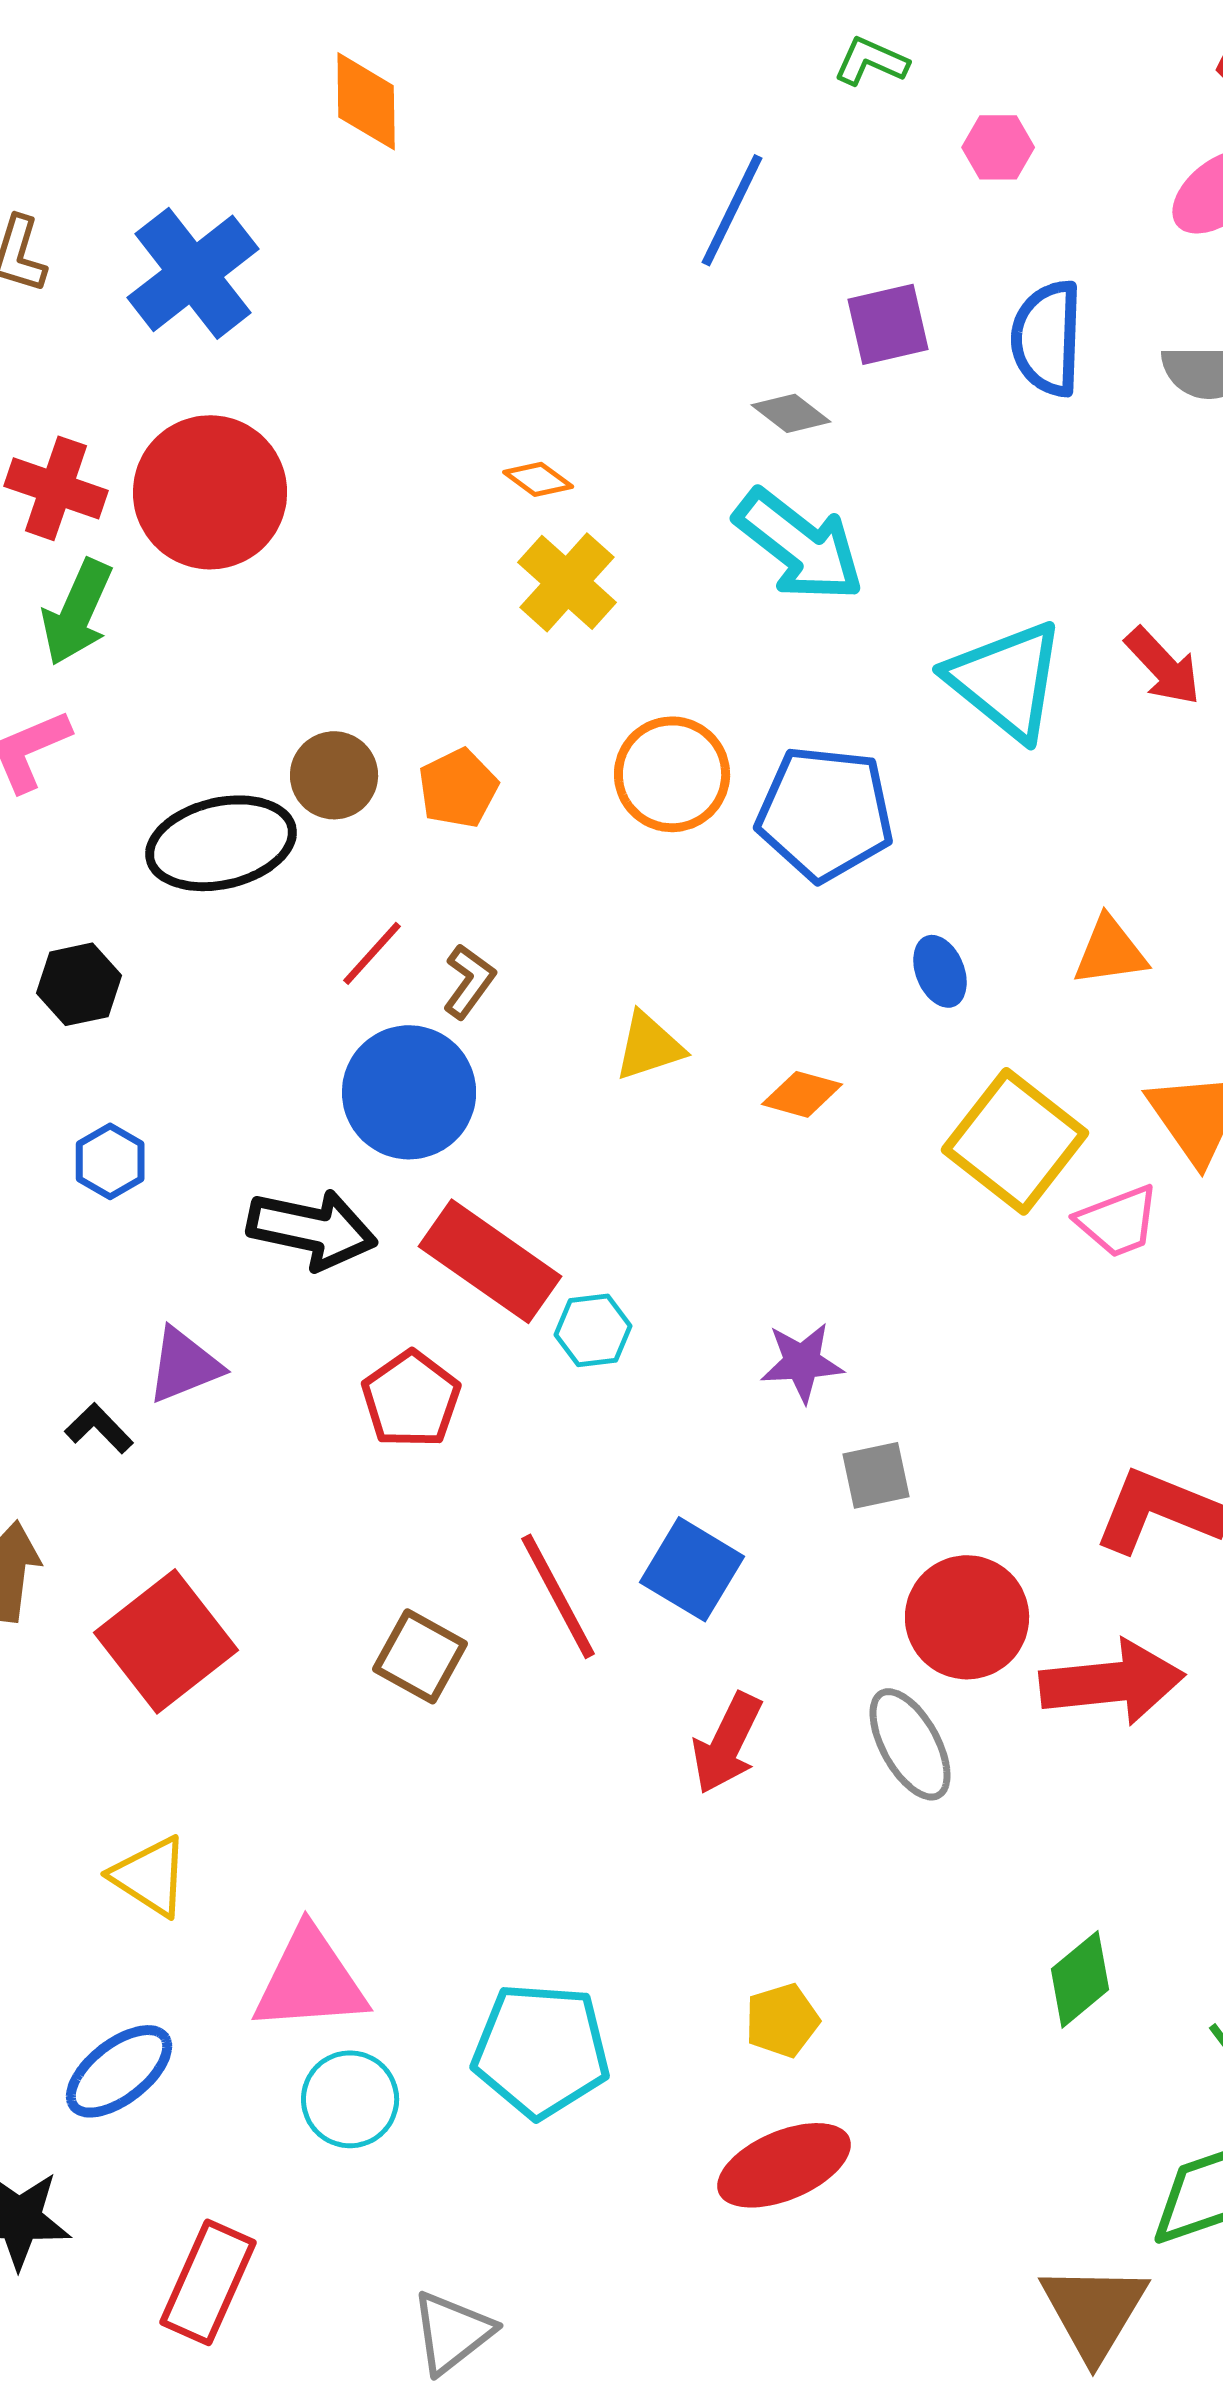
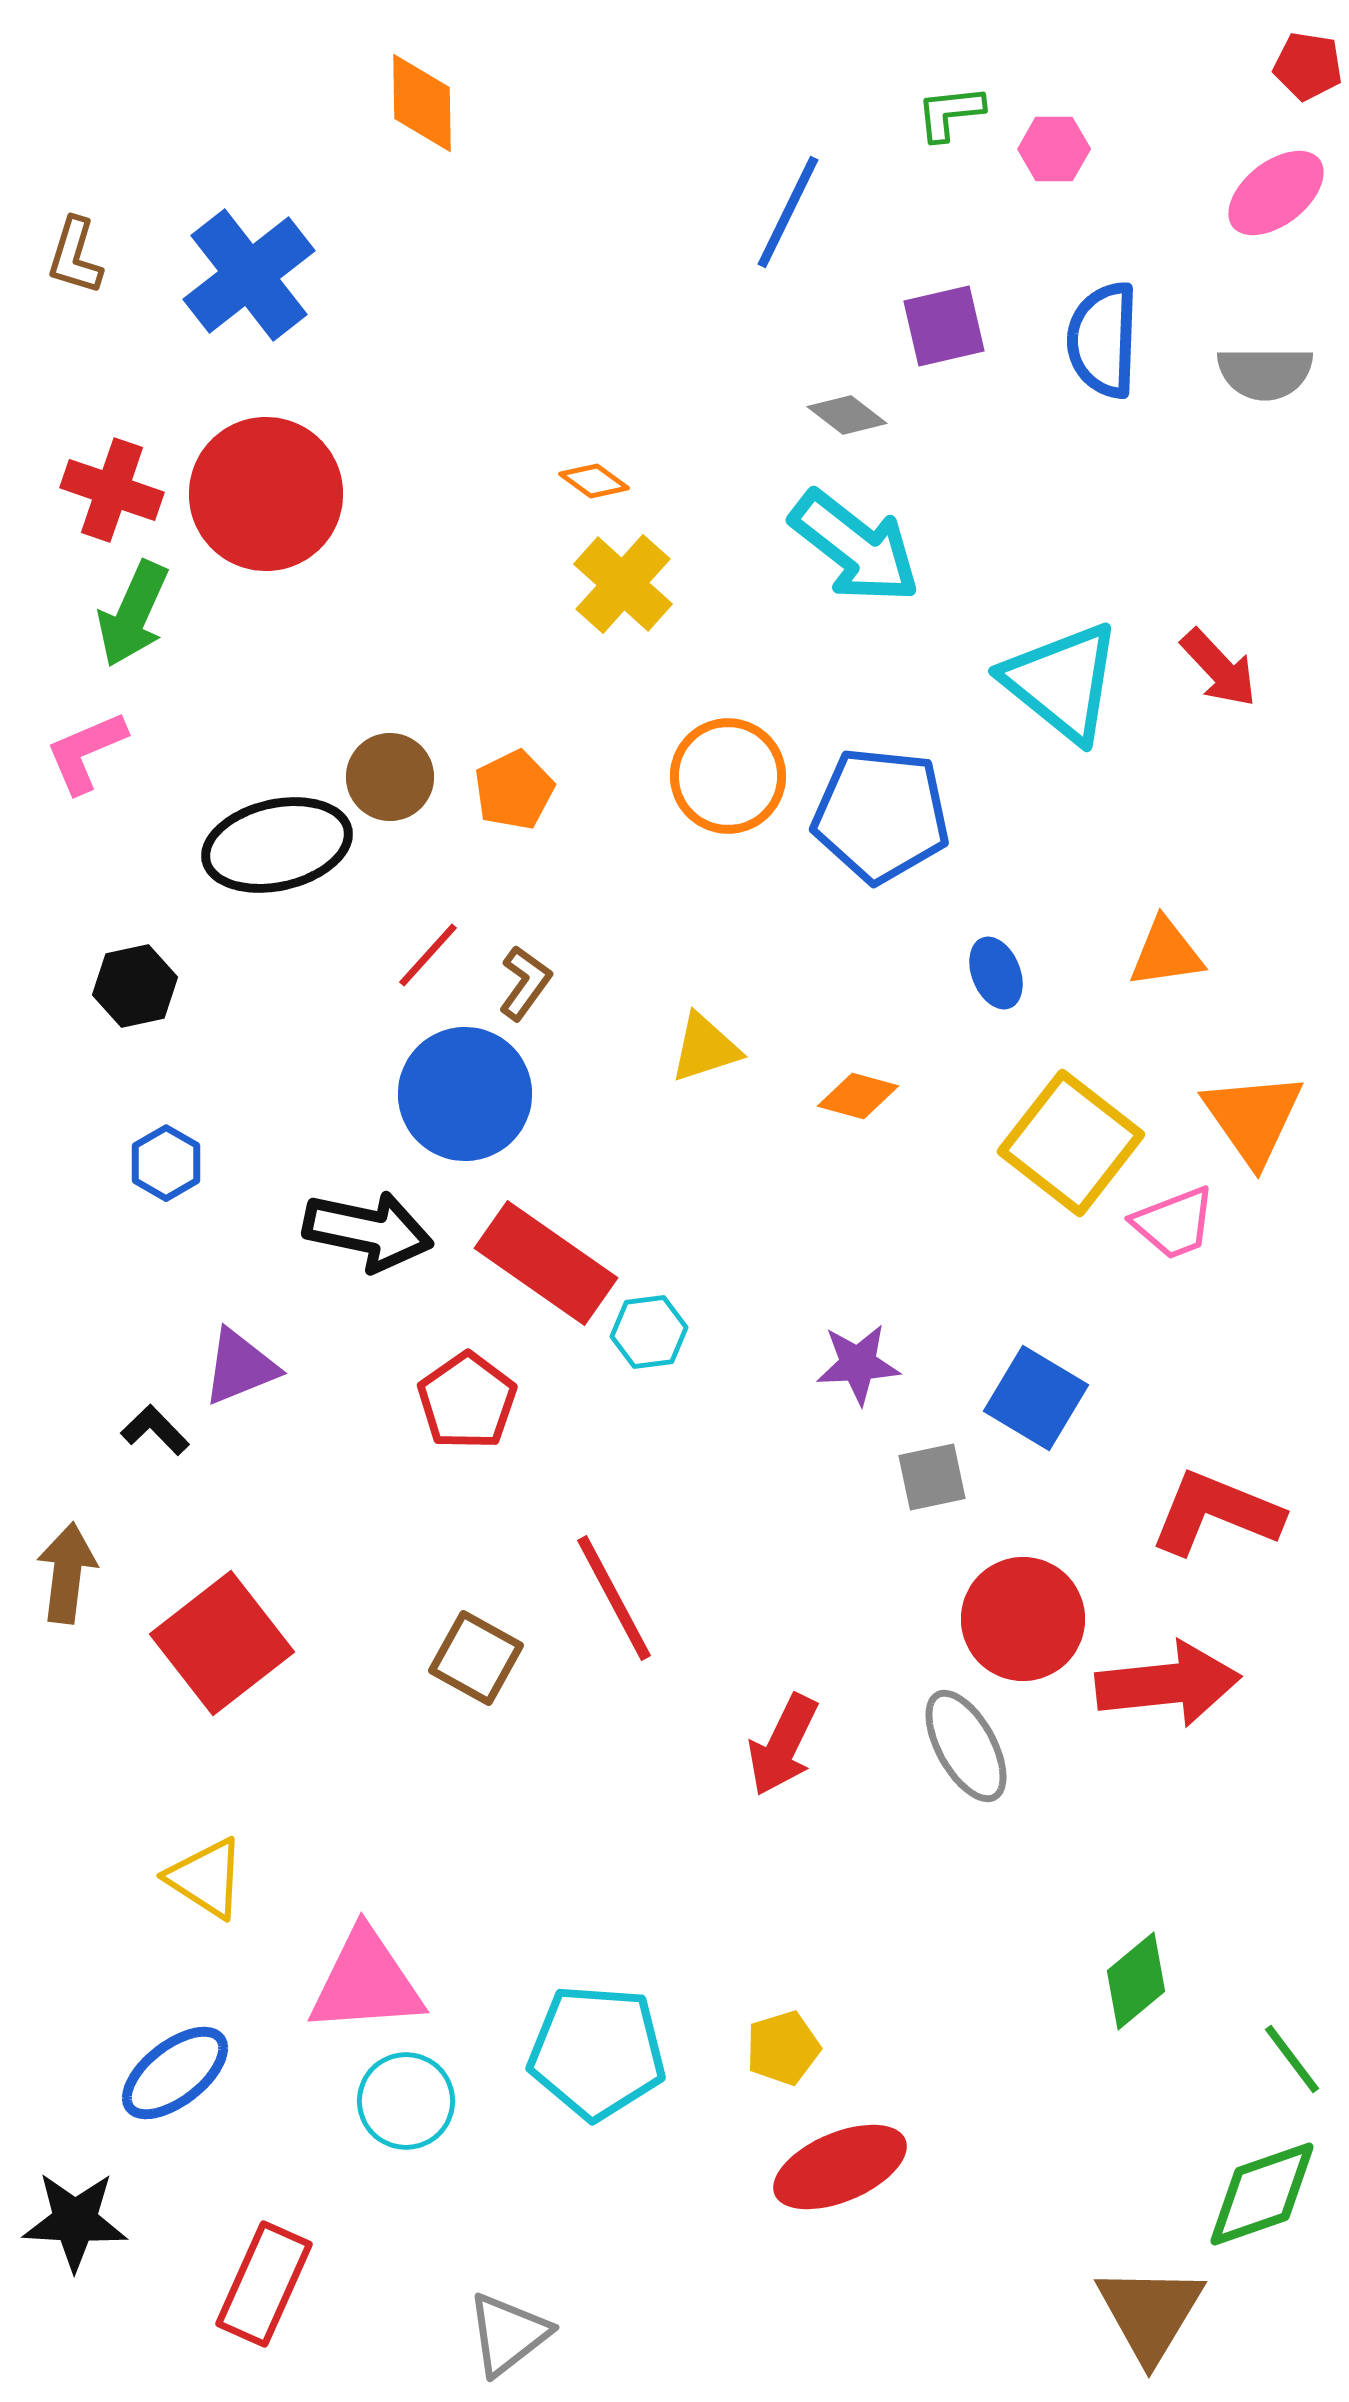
green L-shape: (871, 61) -> (950, 113), moved, turned -30
blue square: (692, 1569) -> (1036, 1398), moved
yellow pentagon: (782, 2020) -> (783, 2048), moved

